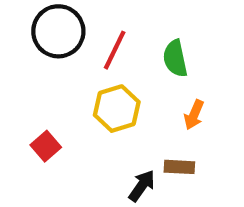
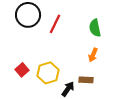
green semicircle: (175, 58) -> (95, 28), moved
yellow hexagon: (117, 109) -> (48, 73), moved

